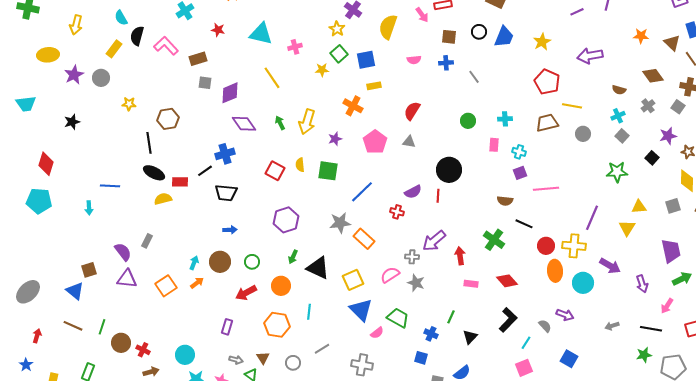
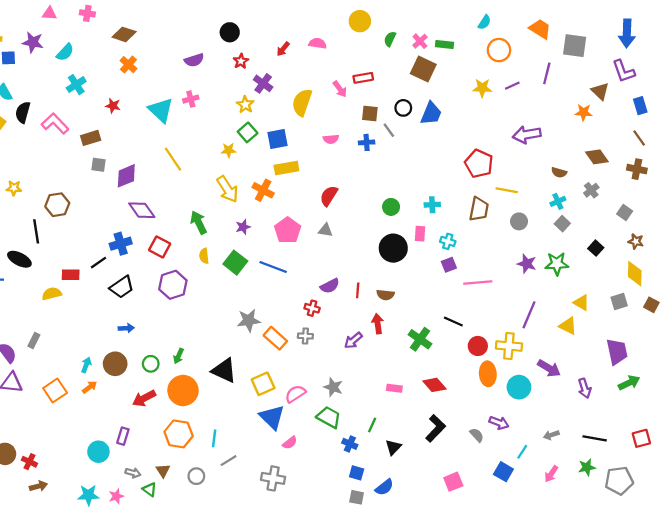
cyan triangle: (261, 34) -> (161, 110), turned 30
yellow star: (542, 42) -> (482, 88), moved, turned 30
brown triangle: (672, 43) -> (600, 91), moved
pink cross: (295, 47) -> (191, 99), moved
gray line: (474, 77) -> (389, 130), moved
yellow rectangle: (374, 86) -> (286, 168), size x1.5
gray square: (678, 107) -> (625, 212), moved
yellow arrow: (307, 122) -> (227, 189), moved, turned -50
green arrow: (280, 123) -> (199, 223), moved, size x1.5
brown trapezoid: (547, 123) -> (479, 209), turned 115
purple star: (668, 136) -> (527, 264), moved, turned 30
black circle: (449, 170) -> (393, 248), moved
red square: (275, 171) -> (160, 247), moved
green square: (328, 171) -> (235, 263), turned 30
black ellipse: (154, 173) -> (19, 259), moved
blue line: (362, 192) -> (273, 267), moved, turned 65
black trapezoid: (226, 193) -> (122, 287), turned -40
brown semicircle: (505, 201) -> (385, 295), moved
yellow triangle: (639, 207) -> (581, 303), turned 35
purple hexagon: (286, 220) -> (173, 285), moved
yellow triangle: (627, 228) -> (568, 326), turned -36
purple arrow: (434, 241) -> (353, 340), size x0.7
red arrow: (460, 256) -> (378, 324), moved
green arrow: (293, 257) -> (179, 356), moved
gray cross: (412, 257) -> (305, 336), moved
pink semicircle: (390, 275) -> (295, 394), moved
orange circle: (281, 286) -> (183, 390), size x1.4
pink arrow: (667, 306) -> (551, 474), moved
cyan line: (309, 312) -> (214, 438), moved
green trapezoid: (398, 318) -> (329, 417), moved
cyan line: (526, 343) -> (522, 452), moved
cyan circle: (185, 355) -> (98, 452), moved
blue square: (421, 358) -> (357, 473), moved

